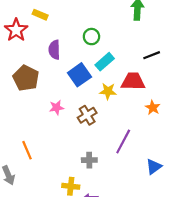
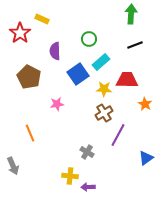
black line: (152, 55) -> (135, 45), moved
brown cross: (87, 115) -> (104, 113), moved
orange line: (27, 150) -> (30, 133), moved
gray cross: (89, 160) -> (87, 152), turned 32

